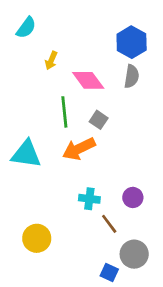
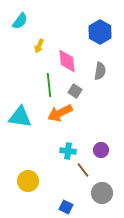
gray semicircle: (132, 76) -> (100, 71), moved
pink diamond: (88, 80) -> (67, 61), turned 30
blue square: (109, 273) -> (66, 207), moved

